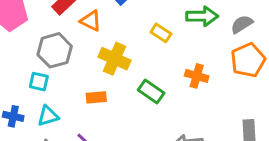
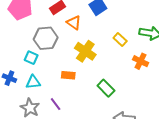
orange cross: (197, 76) -> (141, 61), moved
green rectangle: (151, 91) -> (106, 88), moved

